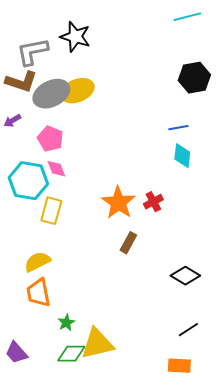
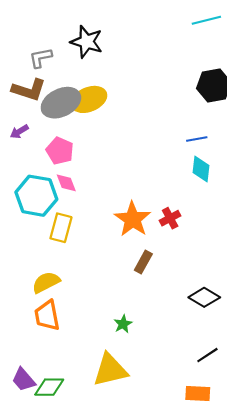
gray L-shape: (32, 52) -> (41, 58), size x0.7
green star: (66, 323) -> (123, 324), moved
green diamond: (71, 354) -> (49, 387), moved

